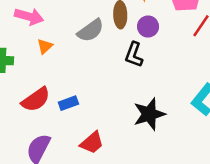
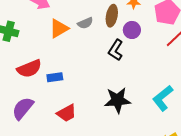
gray semicircle: (91, 30) -> (85, 23), size x0.7
orange triangle: (45, 46) -> (59, 28), moved, size x1.5

